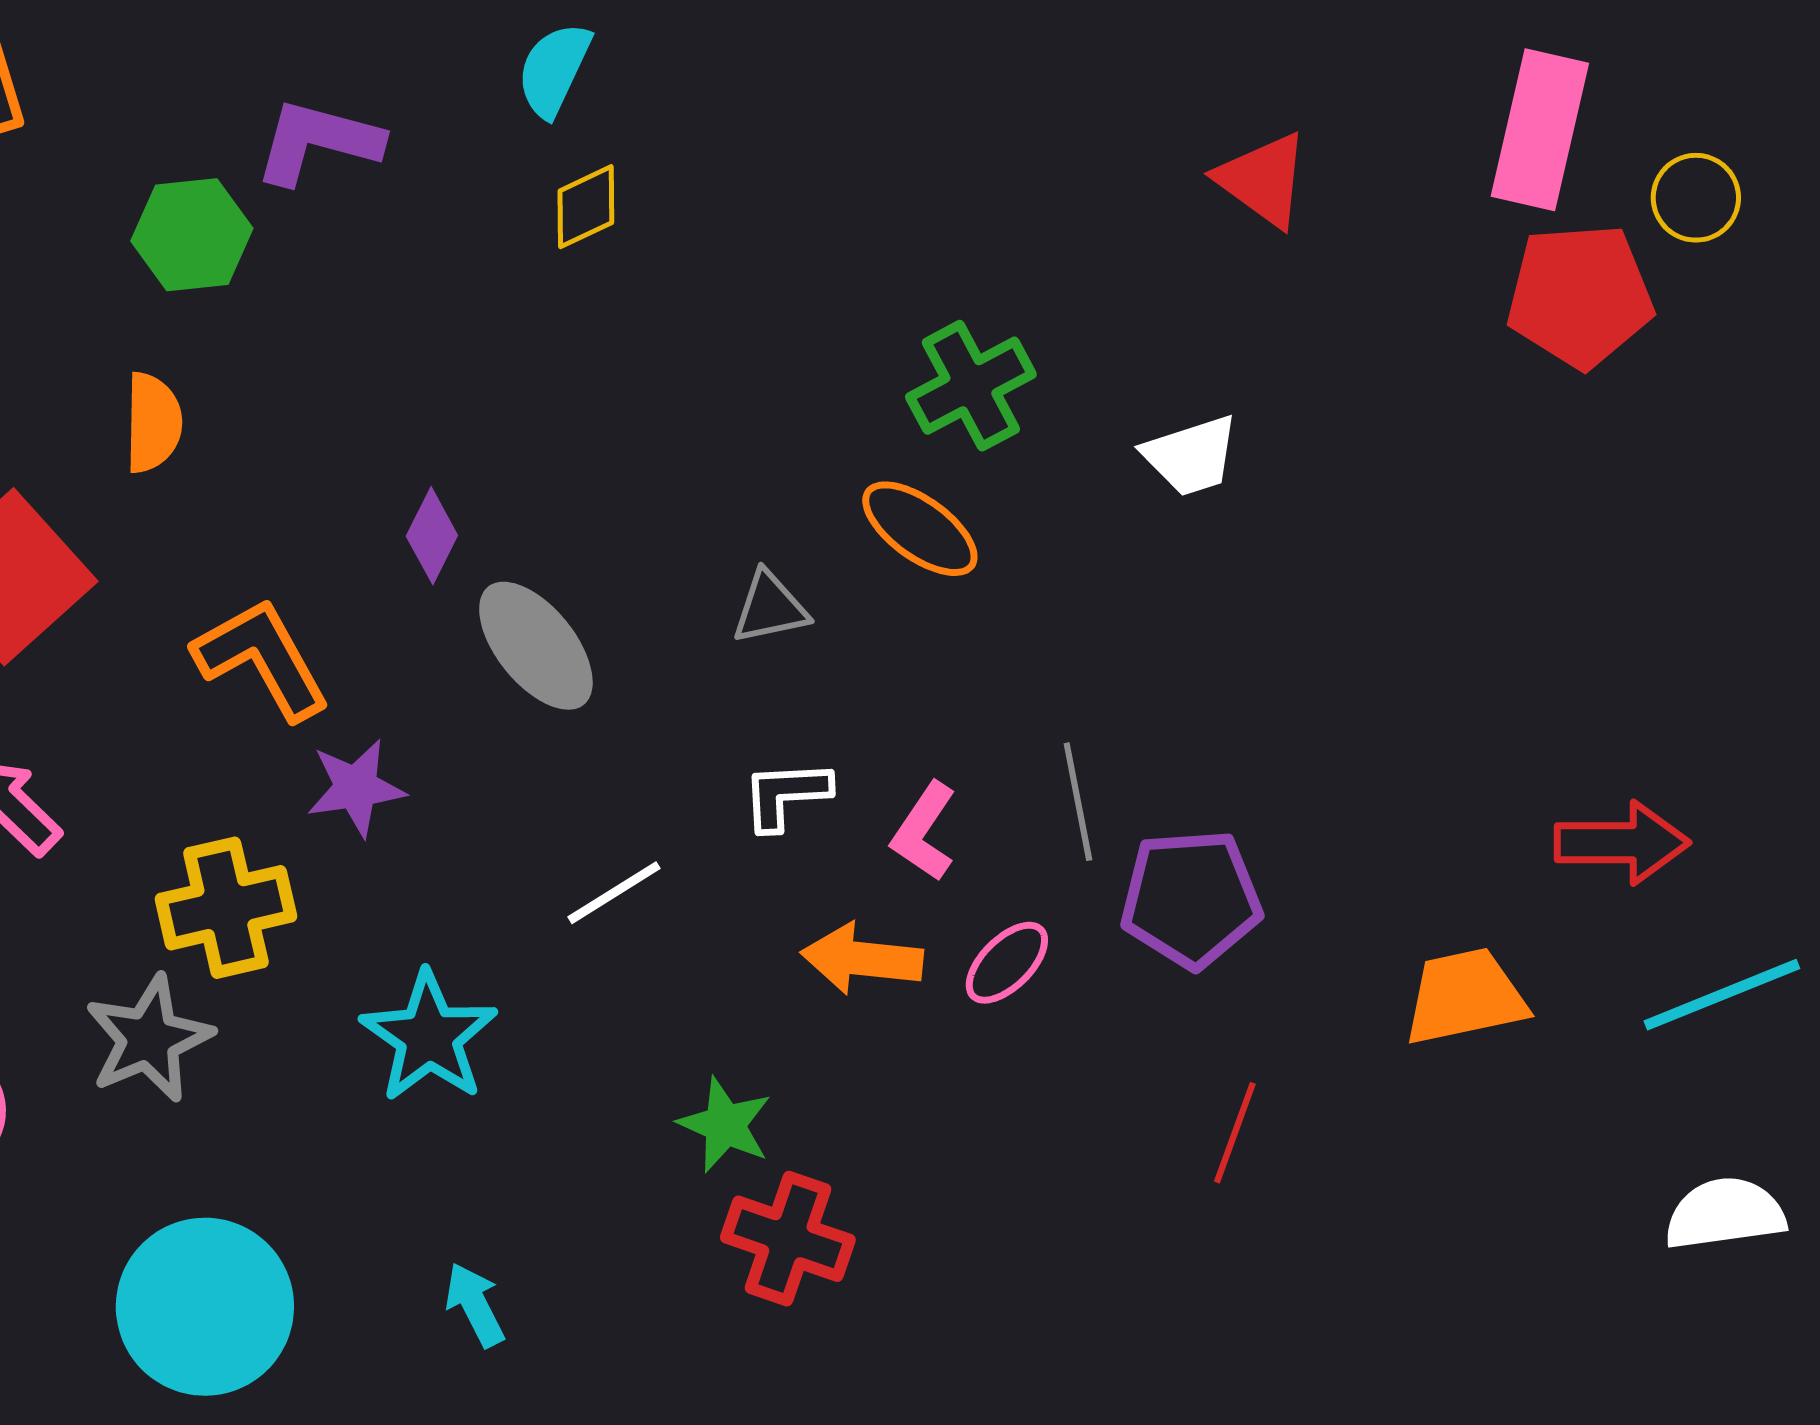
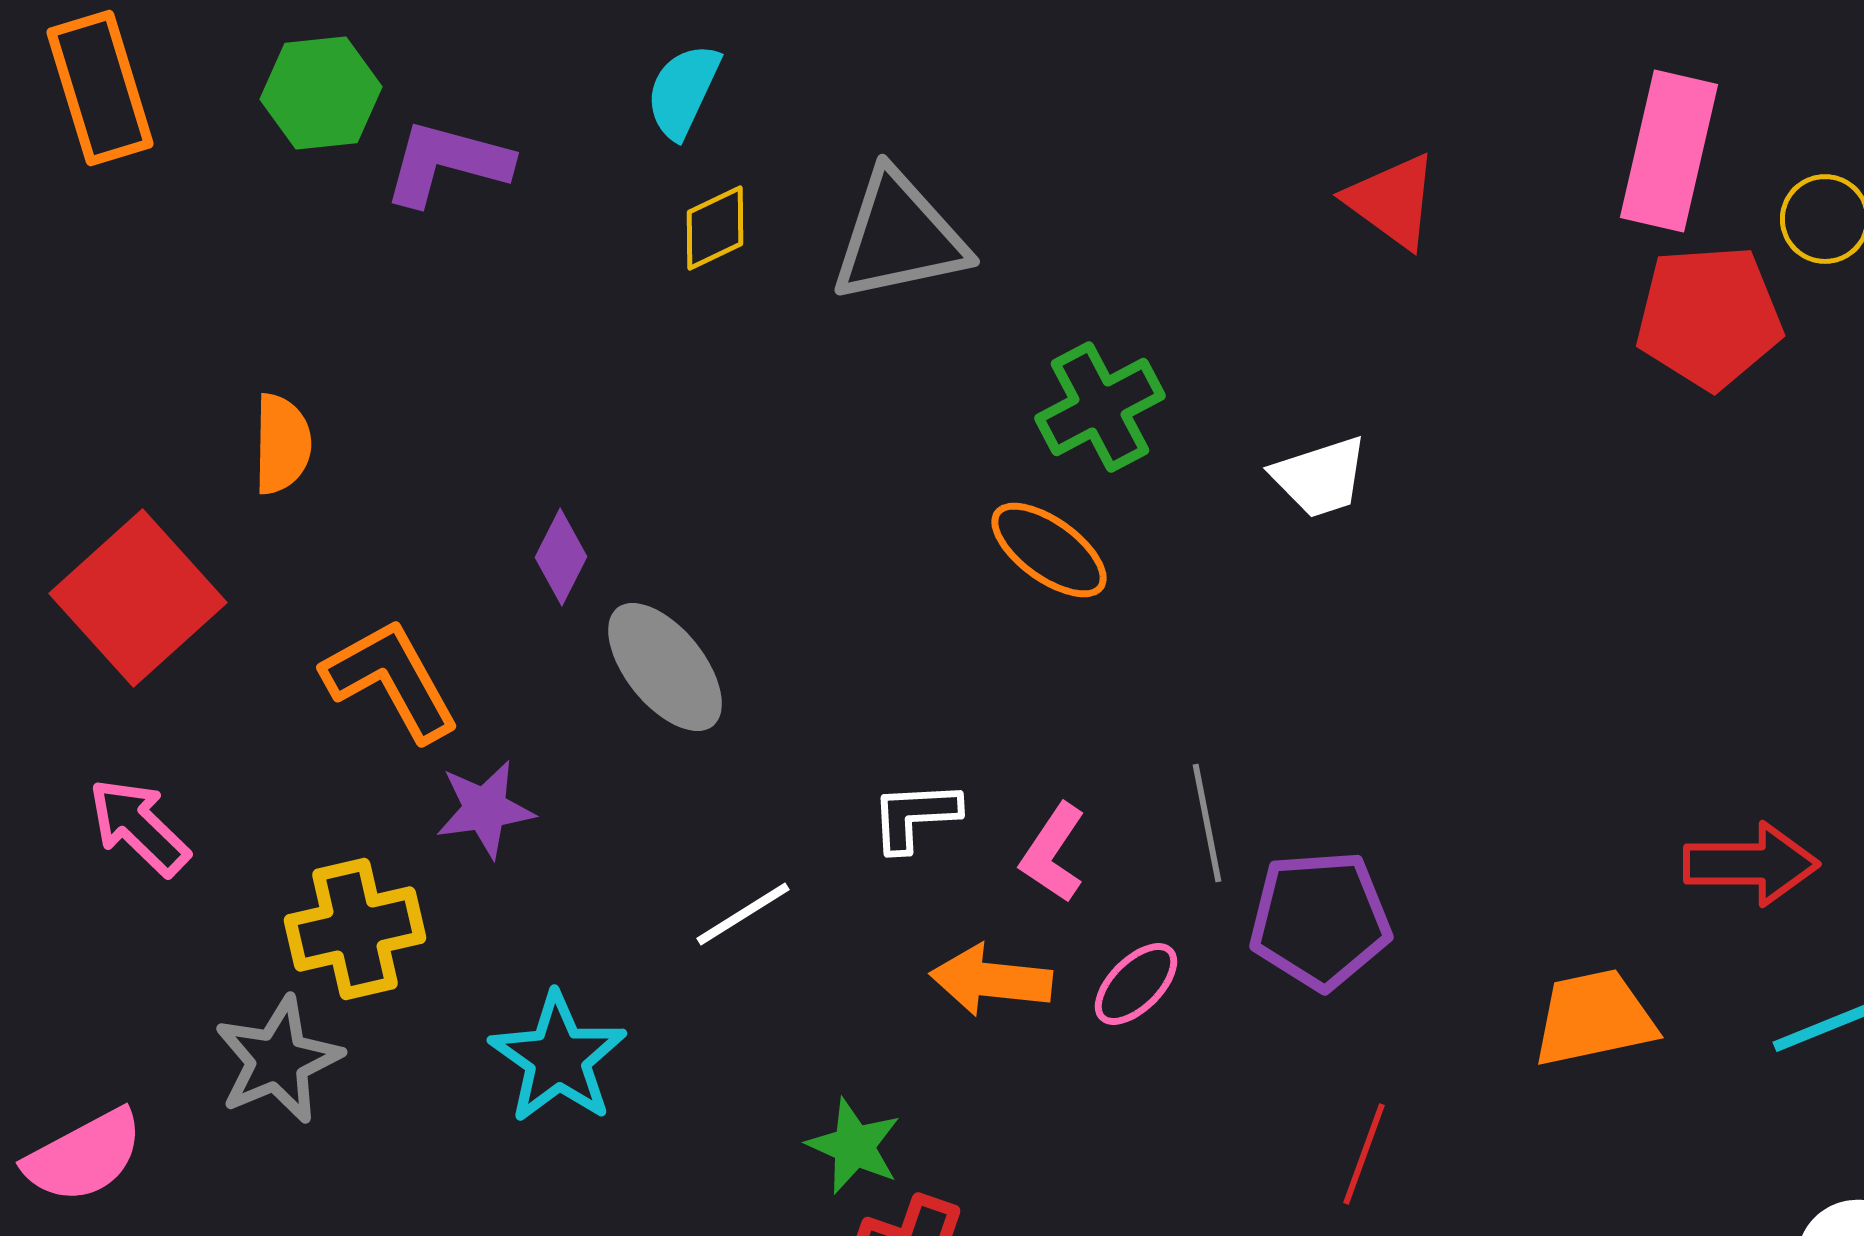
green hexagon: (192, 235) -> (321, 93), moved
gray triangle: (770, 608) -> (899, 237), moved, size x1.8

